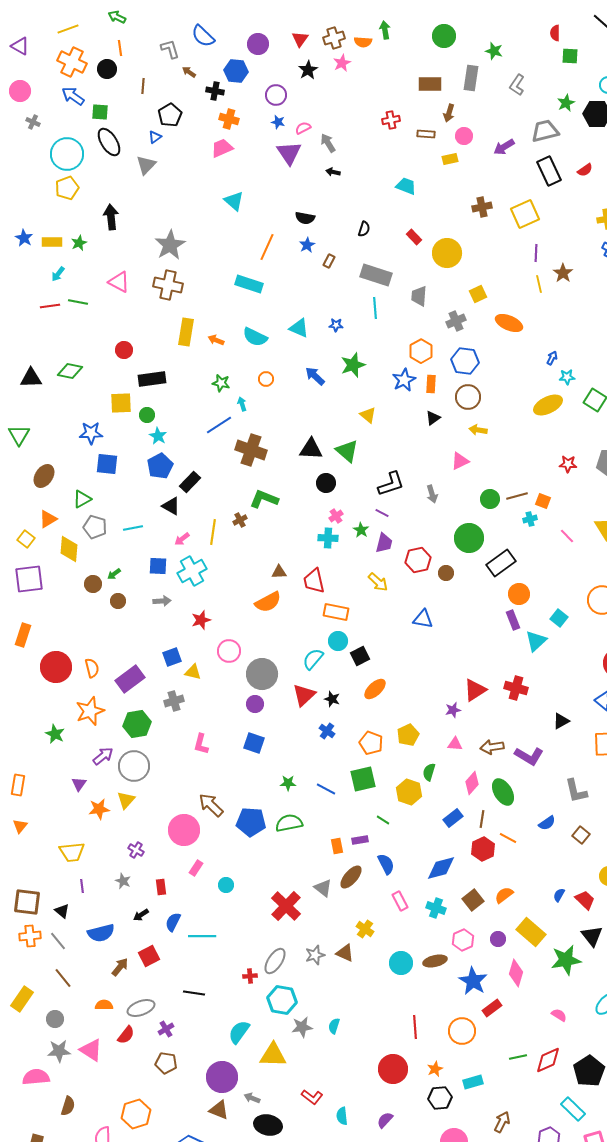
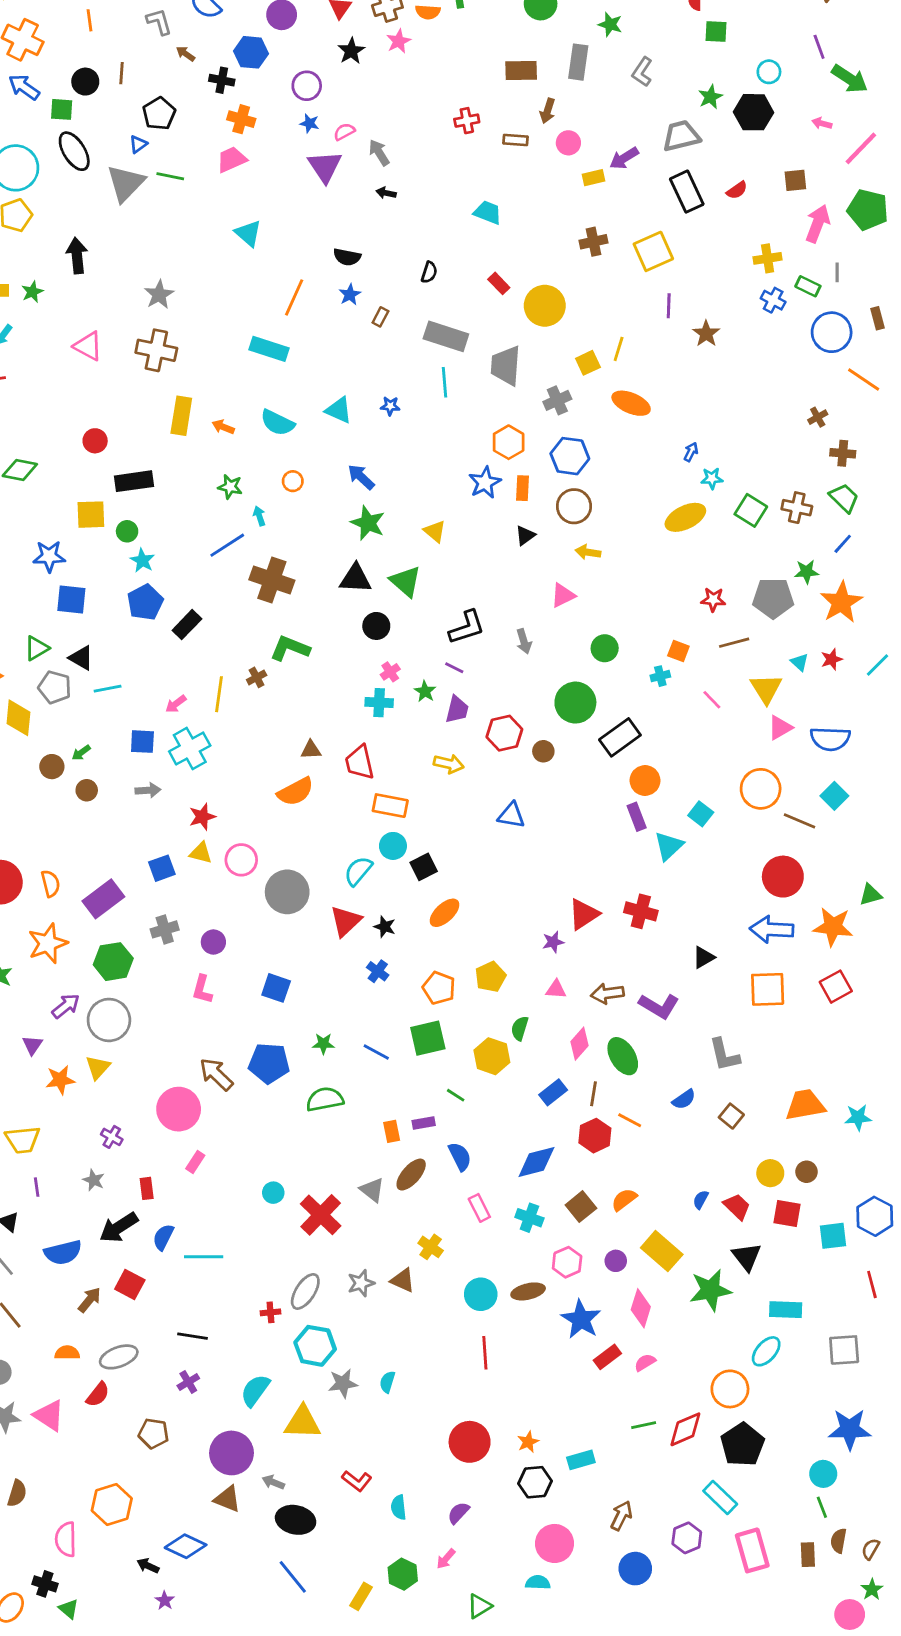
black circle: (107, 69) -> (85, 82), moved
yellow rectangle: (450, 159) -> (593, 178), moved
gray triangle: (146, 165) -> (126, 183), size x1.4
gray star: (170, 245) -> (159, 295), size x0.7
yellow line: (539, 284) -> (619, 349), moved, turned 30
gray trapezoid: (419, 296) -> (506, 366), size x1.4
green line: (78, 302) -> (170, 176), moved
green star: (353, 365) -> (368, 523), moved, turned -30
brown line: (517, 496) -> (734, 643), moved
black triangle: (171, 506) -> (81, 658), moved
yellow arrow: (378, 582) -> (449, 764), turned -30
yellow triangle: (193, 672) -> (201, 853), moved
purple circle: (255, 704) -> (213, 942), moved
blue pentagon: (251, 822) -> (269, 1063), moved
cyan circle: (226, 885) -> (273, 1193), moved
black arrow: (141, 915) -> (119, 1227), size x1.8
red square: (149, 956) -> (130, 1285), turned -35
pink semicircle: (559, 1015) -> (645, 1362), moved, turned -63
red line: (415, 1027) -> (485, 1353), moved
purple cross: (166, 1029) -> (188, 1382), moved
orange circle: (462, 1031) -> (730, 1389), moved

